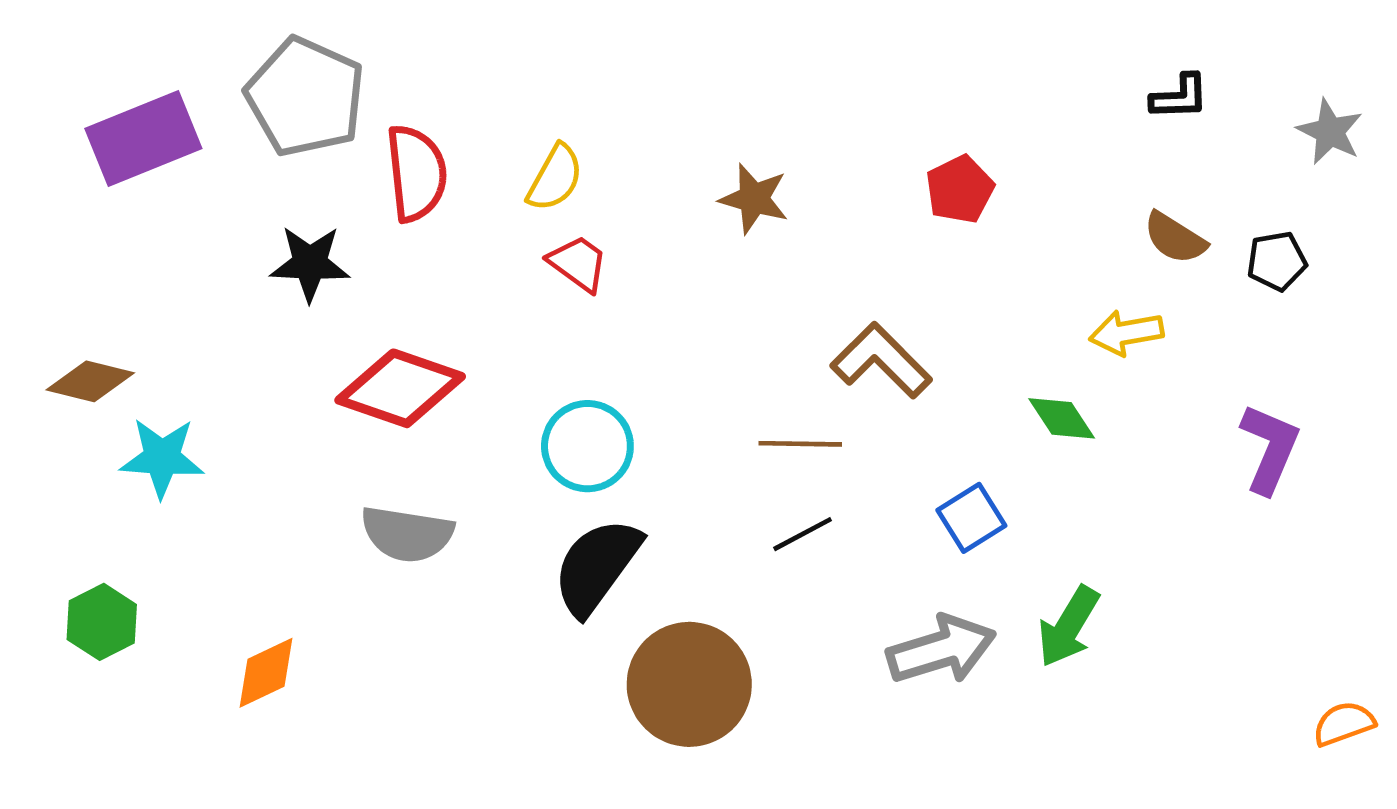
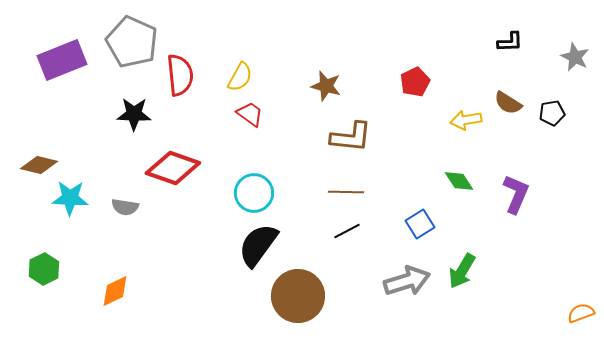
yellow arrow: (1126, 333) -> (466, 120), moved
brown L-shape: (881, 361) -> (351, 137), moved, turned 141
purple L-shape: (1270, 448) -> (516, 194), moved
gray semicircle: (407, 534) -> (125, 207), moved, size x0.7

